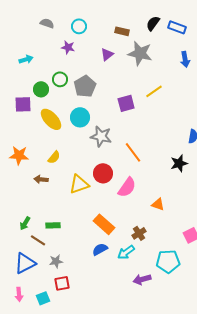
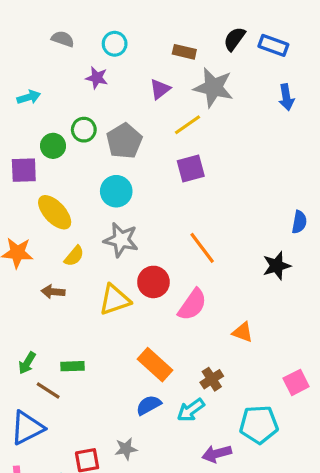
yellow line: (154, 91) -> (187, 125), moved
yellow ellipse: (51, 119) -> (55, 212), moved
gray star: (101, 136) -> (121, 240), moved
gray star: (56, 261) -> (126, 449), moved

